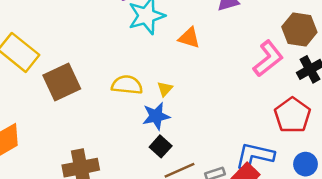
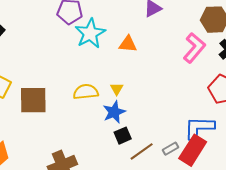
brown square: (62, 82) -> (33, 100), turned 36
black square: (161, 146) -> (123, 136), turned 36

